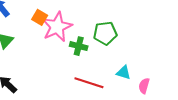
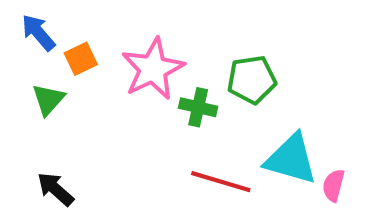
orange square: (40, 17) -> (81, 59), moved, turned 35
cyan triangle: (124, 72) -> (291, 159), size x1.8

